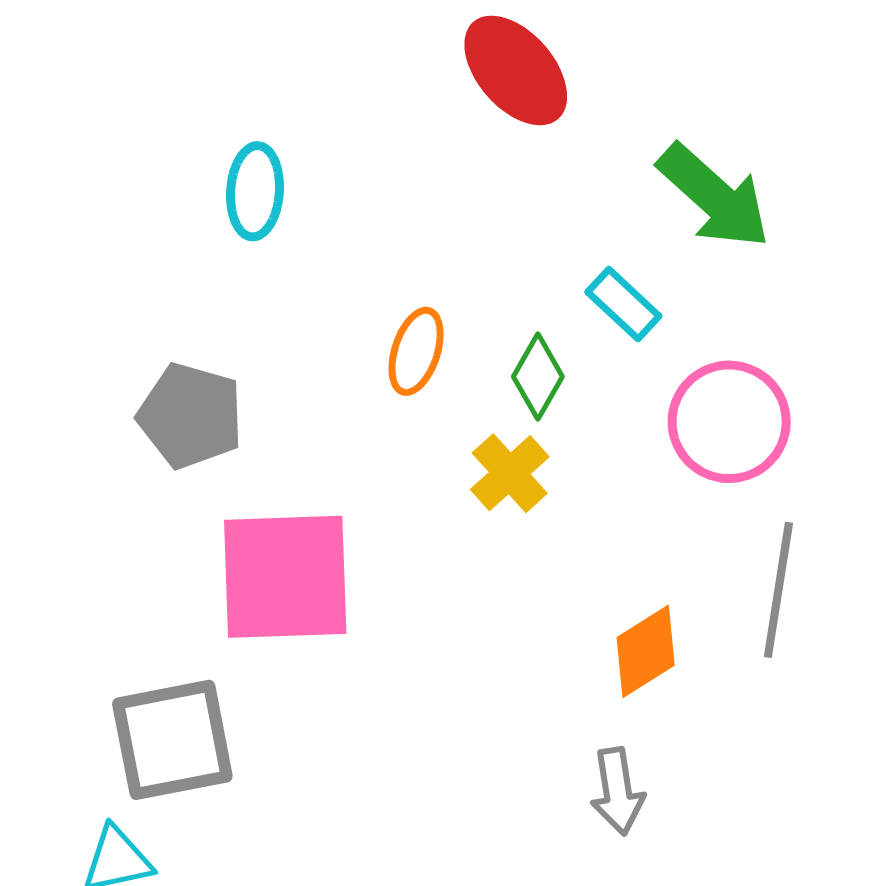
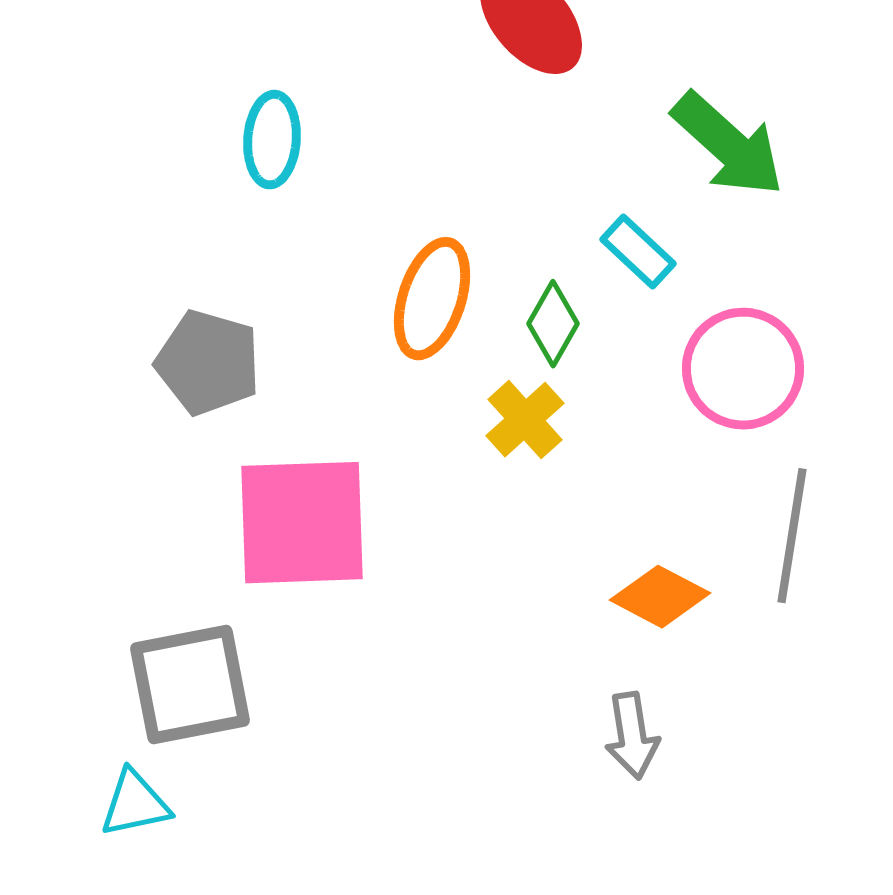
orange ellipse: (416, 351) -> (432, 299), size x1.4
orange diamond: (646, 651) -> (660, 597), turned 60

